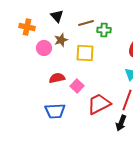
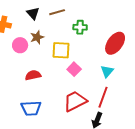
brown line: (86, 23) -> (57, 12), moved
pink square: (77, 86) -> (74, 69), moved

